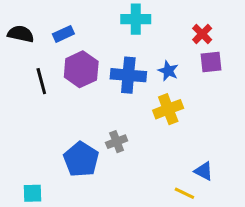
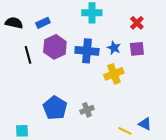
purple square: (211, 62) -> (137, 49), moved
gray cross: (117, 142) -> (87, 110), moved
blue triangle: (204, 171) -> (145, 124), moved

